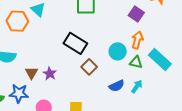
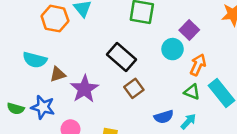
purple square: (136, 14) -> (189, 30), moved
cyan circle: (118, 51) -> (173, 49), moved
brown triangle: (31, 73) -> (58, 74), moved, turned 32
purple star: (50, 74) -> (84, 89), size x1.6

